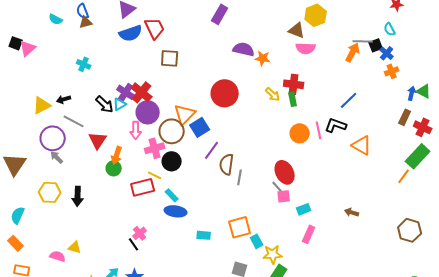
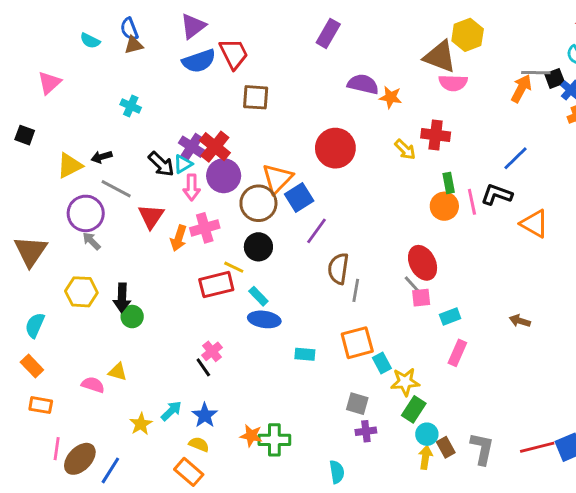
brown triangle: (297, 30) -> (440, 57), size x1.4
black square: (16, 43) -> (25, 135), moved
green rectangle: (293, 99) -> (449, 183), moved
pink arrow: (136, 130) -> (192, 187), moved
pink cross: (155, 148) -> (205, 228), moved
brown semicircle: (227, 164) -> (338, 269), moved
green circle: (114, 168) -> (132, 317), moved
gray line: (240, 177) -> (356, 290), moved

